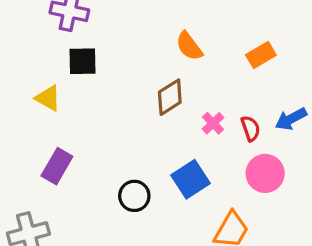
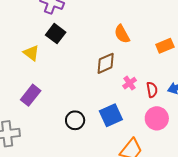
black square: (82, 61) -> (56, 34), turned 30

